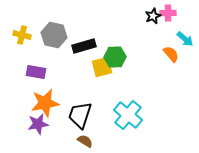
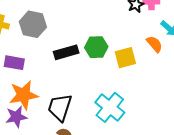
black rectangle: (84, 46) -> (66, 52), moved
yellow square: (102, 67) -> (125, 58), moved

